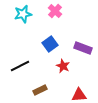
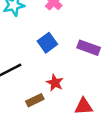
red star: (63, 66) -> (55, 83), moved

